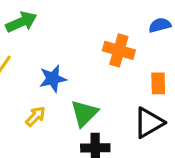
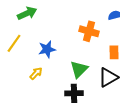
green triangle: (84, 113) -> (79, 69), moved

